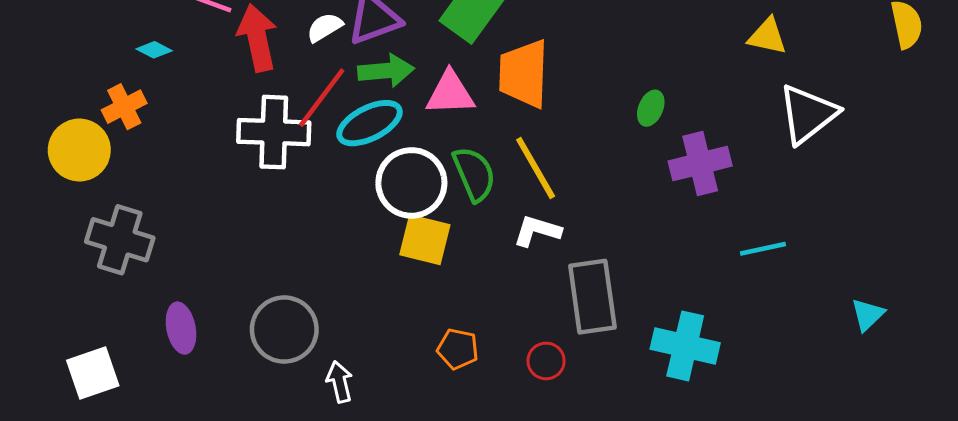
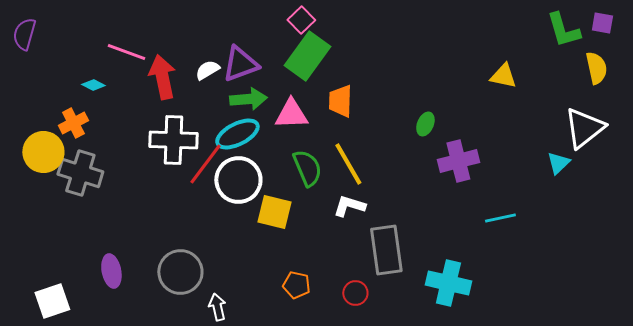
orange trapezoid: (524, 74) -> (340, 101), size x0.7
red line: (322, 98) -> (205, 164), moved
white triangle: (808, 114) -> (584, 128), moved
white circle: (411, 183) -> (238, 180), moved
gray cross: (120, 240) -> (80, 173), moved
cyan triangle: (868, 315) -> (558, 163), moved

